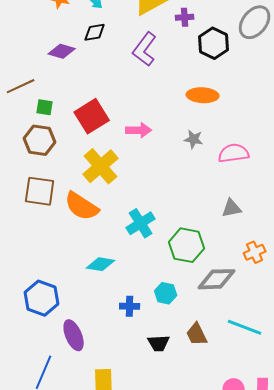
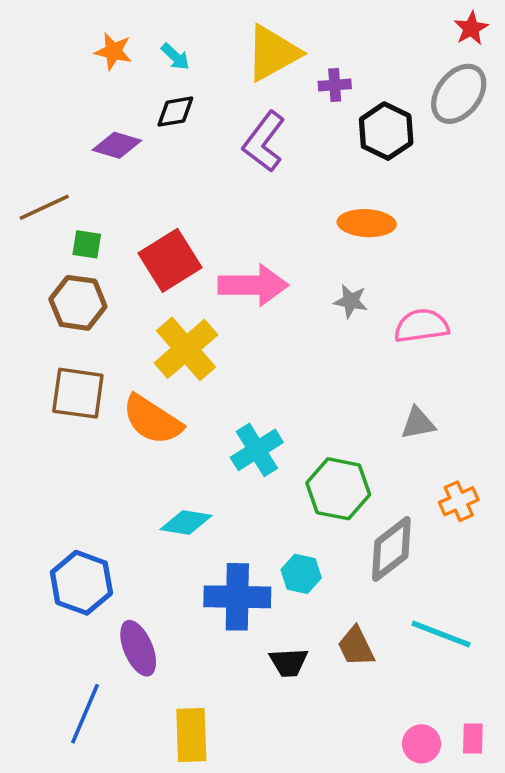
pink arrow: (139, 130) -> (253, 285), size x1.5
gray diamond: (217, 279) -> (391, 549), turned -36
blue cross: (130, 306) -> (237, 597), size x1.8

